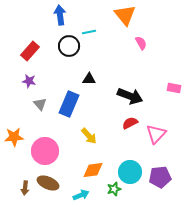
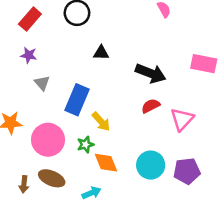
pink rectangle: (174, 88) -> (204, 64), size x1.5
blue rectangle: (69, 104) -> (77, 100), moved
orange diamond: (93, 170) -> (106, 163), turned 75
green star: (114, 189) -> (85, 145), moved

